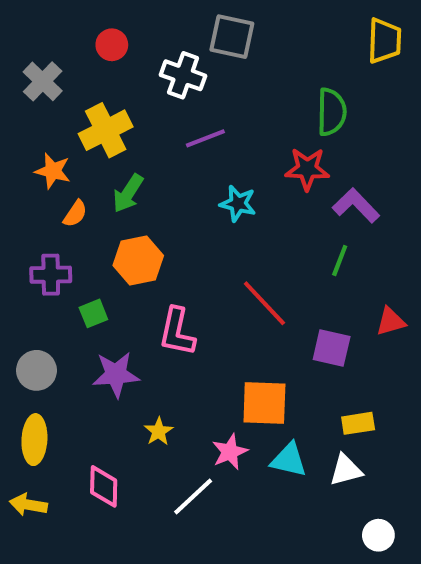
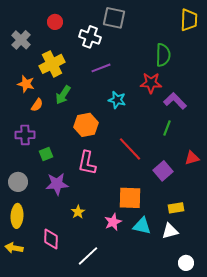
orange hexagon: (138, 260) -> (86, 125), moved
purple square: (332, 348) -> (163, 171), turned 36
white line: (193, 497) -> (88, 256), moved

